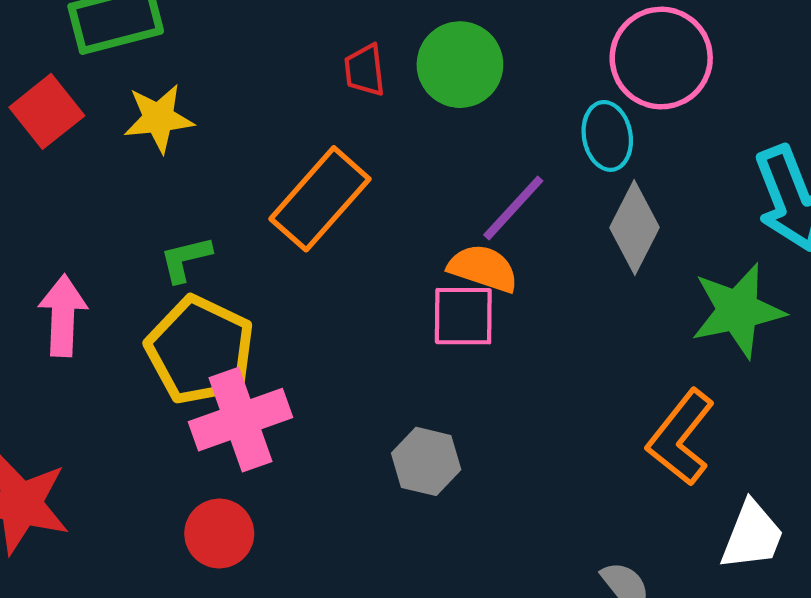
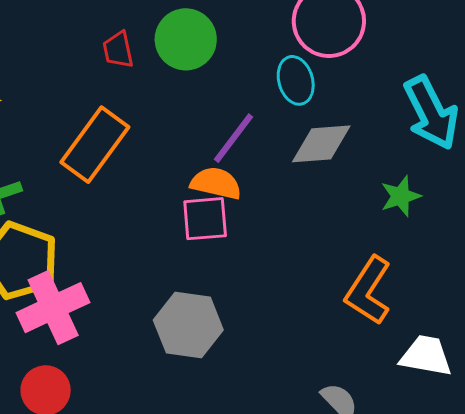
gray diamond: (634, 227) -> (321, 144), turned 64
green star: (738, 311) -> (401, 196), size x0.6
gray hexagon: (426, 461) -> (188, 325), size x1.4
white trapezoid: (752, 536) -> (426, 356), turned -96

